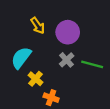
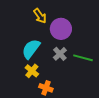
yellow arrow: (38, 26) -> (40, 16), moved
cyan semicircle: (21, 58) -> (31, 49), moved

